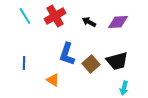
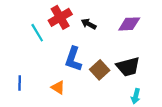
cyan line: (25, 16) -> (37, 33), moved
black arrow: (89, 22) -> (89, 24), moved
blue line: (24, 63) -> (20, 83), moved

